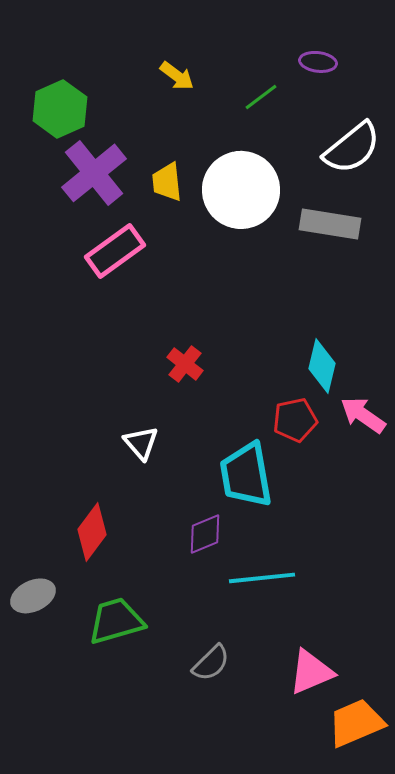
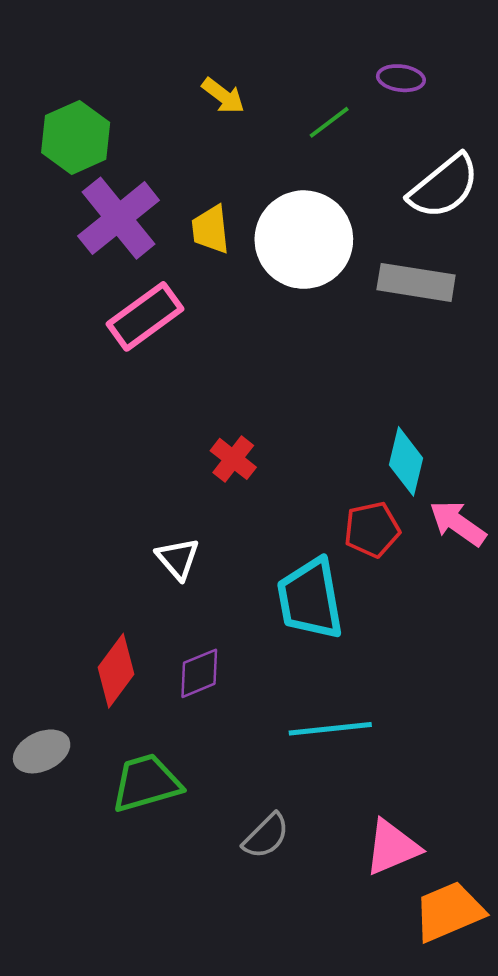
purple diamond: (205, 534) -> (199, 673), moved

